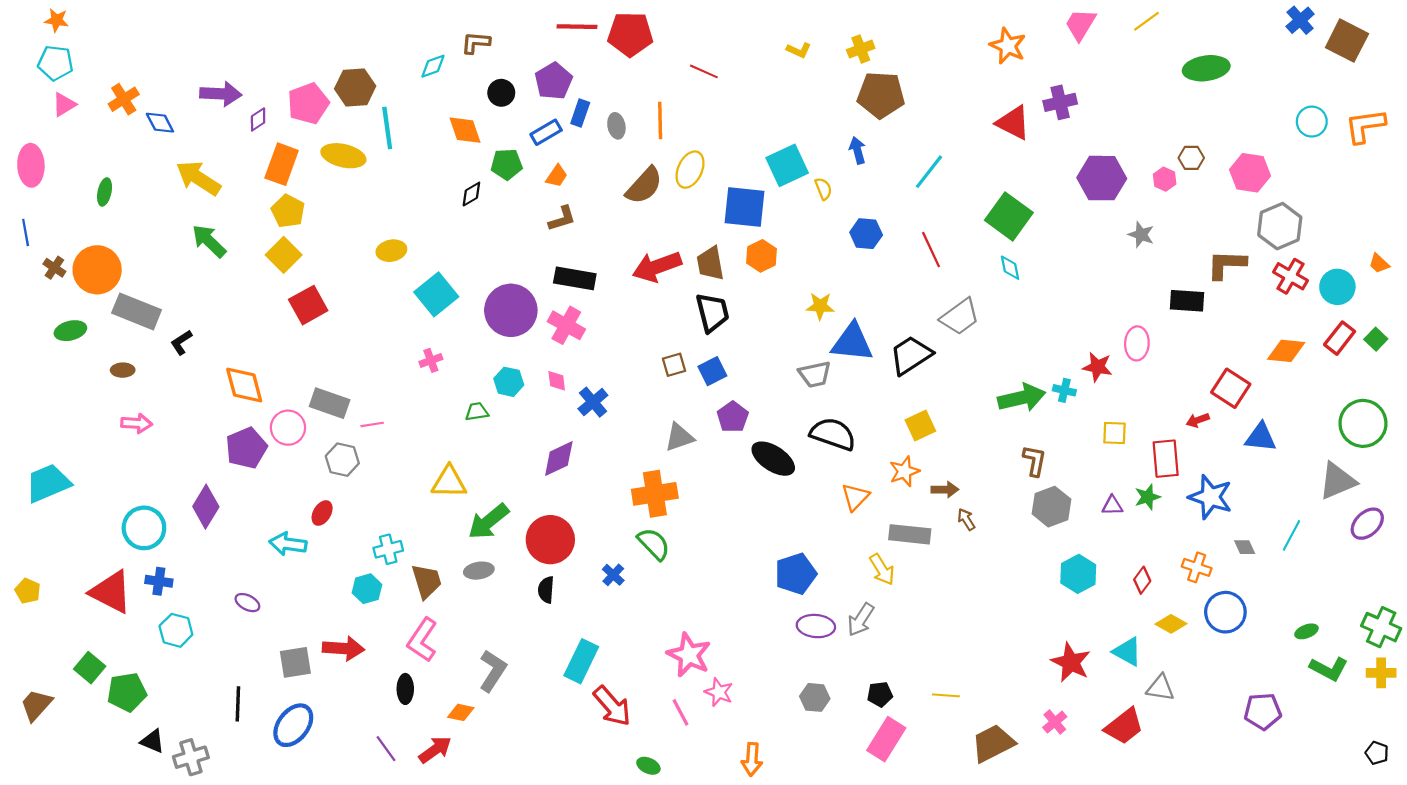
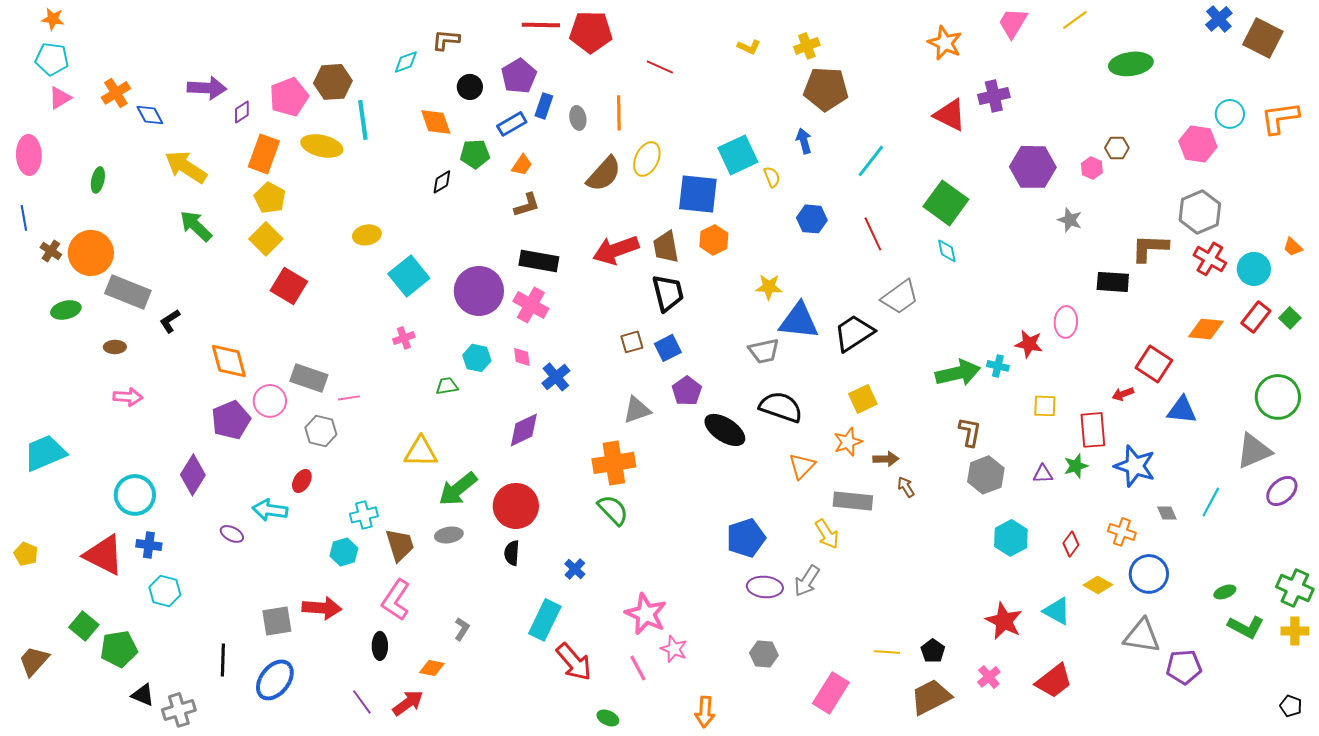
pink hexagon: (1250, 173) -> (1198, 144), moved
red square: (308, 305) -> (289, 286), turned -30
blue cross: (613, 575) -> (575, 569), moved
purple ellipse: (247, 603) -> (232, 534), moved
gray L-shape: (493, 671) -> (462, 629), size x0.6
gray triangle: (1160, 688) -> (1142, 636), moved, size x1.4
black pentagon: (880, 694) -> (933, 651), moved, turned -30

